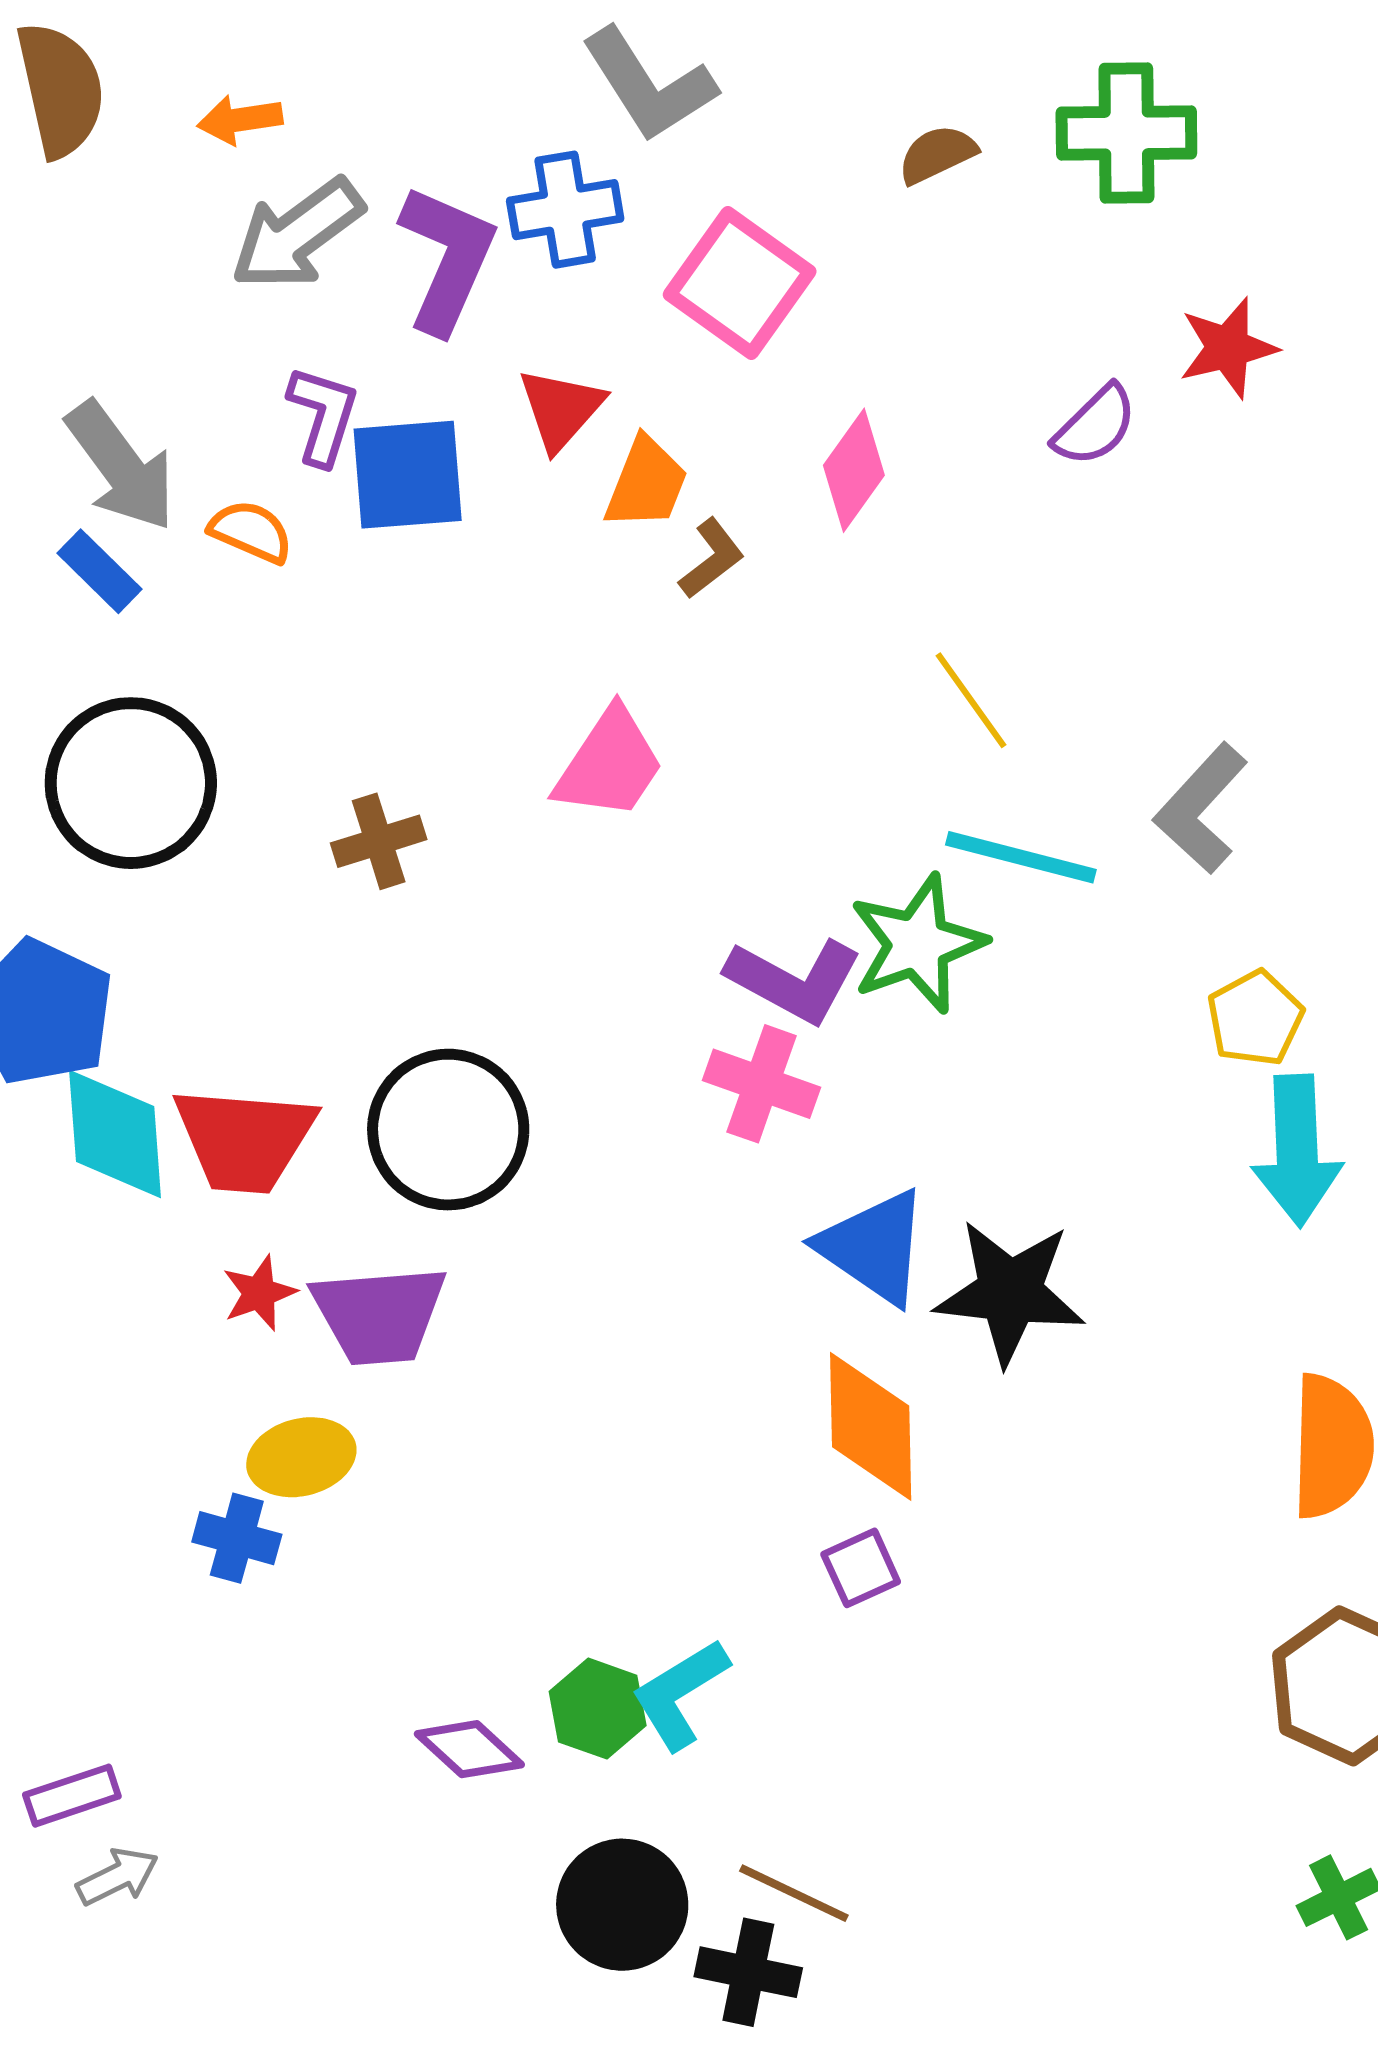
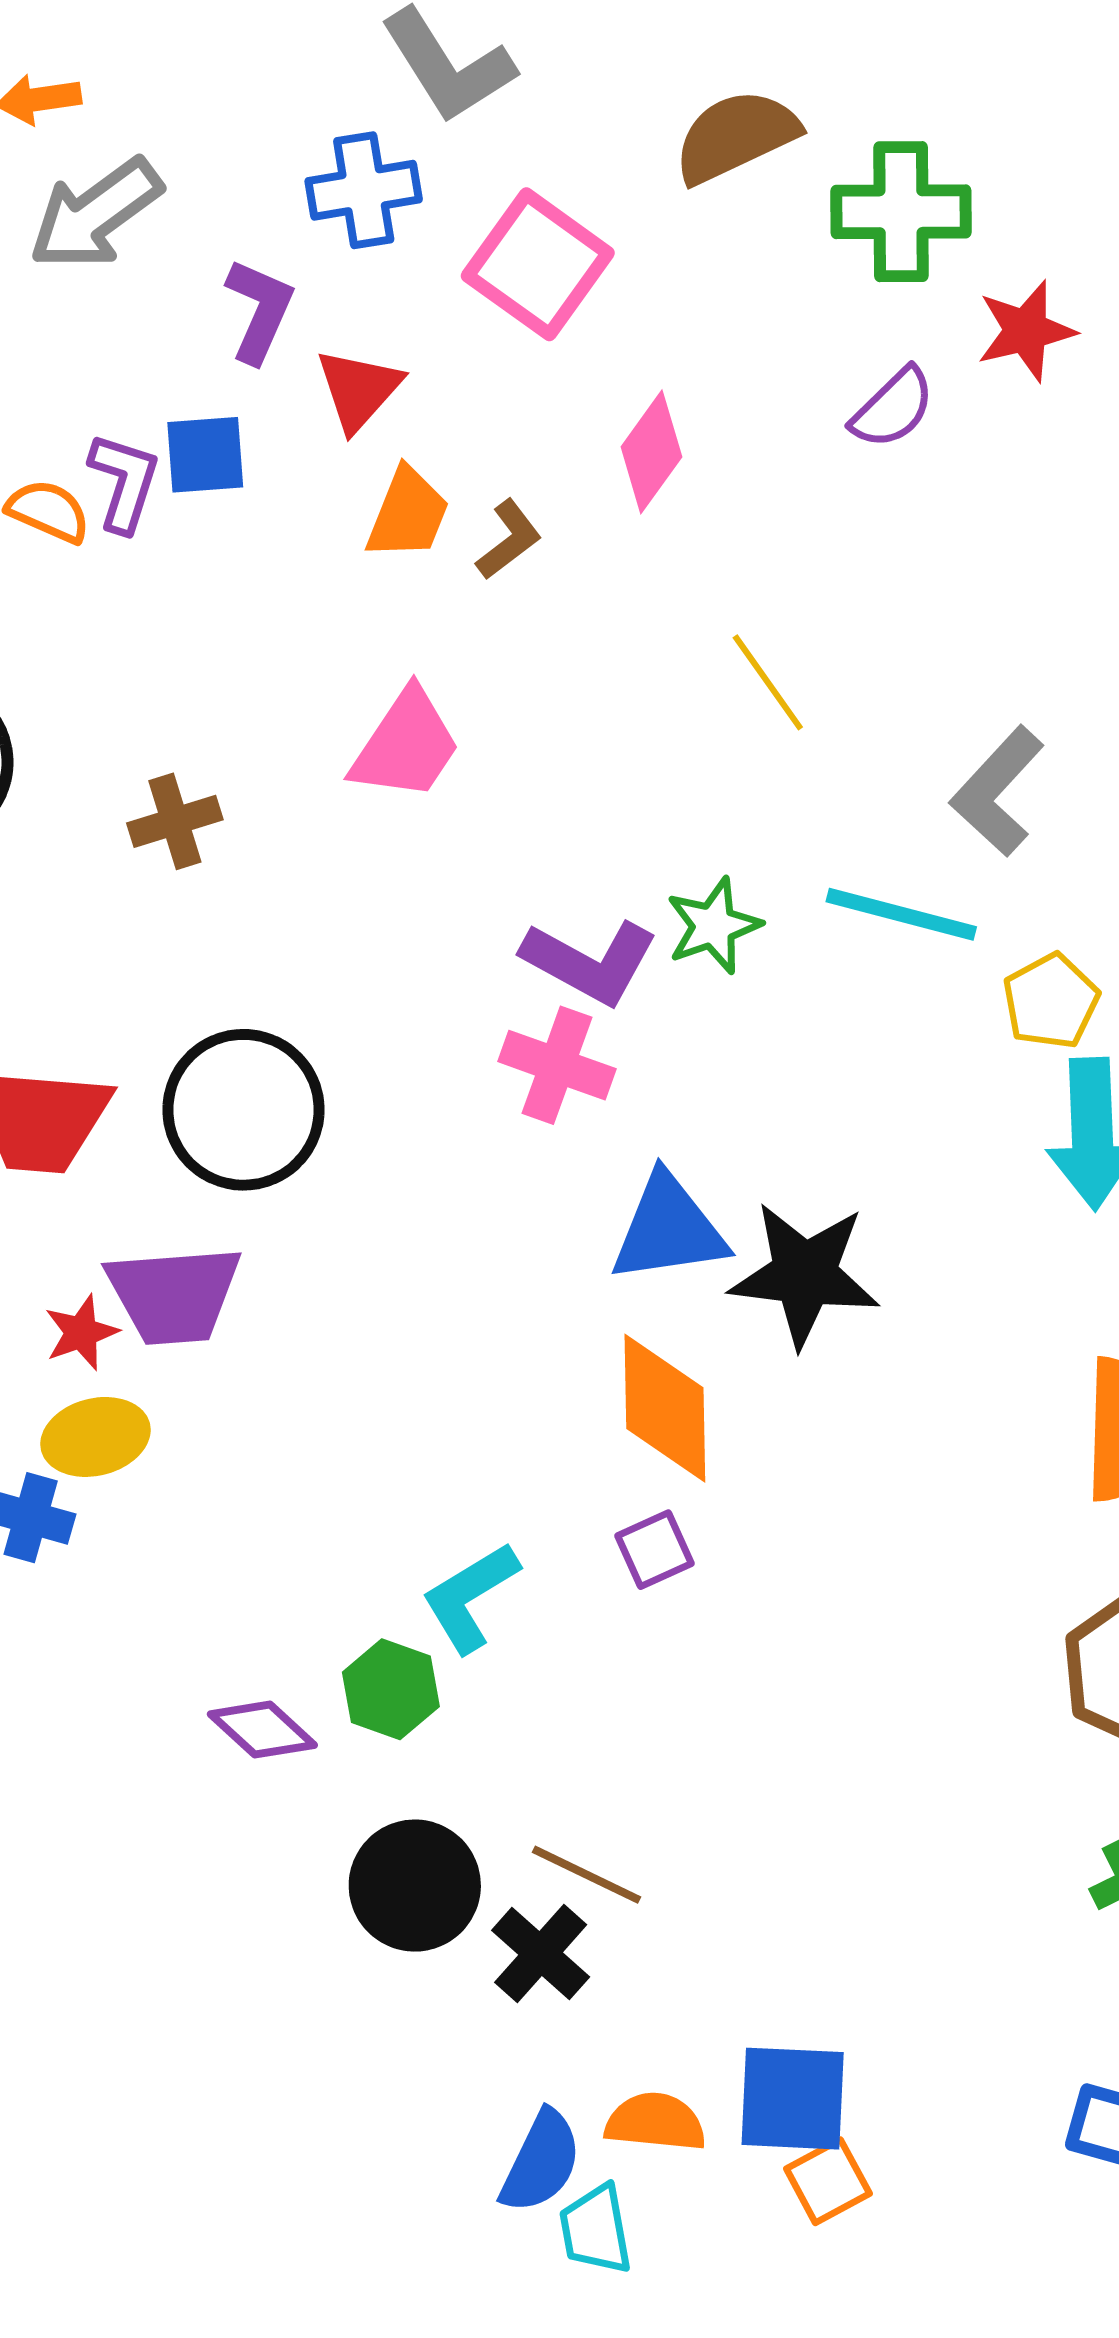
green cross: (1126, 133) -> (901, 212), moved
brown semicircle: (937, 154) -> (736, 136), size x1.6
purple L-shape: (447, 259) -> (259, 311), moved, size x0.7
purple L-shape: (323, 415) -> (124, 482), moved
blue square: (408, 475) -> (205, 455), size x0.7
orange trapezoid: (646, 483) -> (408, 514), moved
cyan line: (1021, 857) -> (901, 914), moved
green star: (918, 944) -> (713, 926), size x0.7
blue triangle: (874, 1247) -> (669, 1229), turned -43
red star: (259, 1293) -> (81, 1332), moved
cyan L-shape: (680, 1694) -> (470, 1597), moved
black cross: (748, 1972) -> (541, 1954), turned 30

